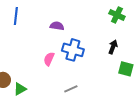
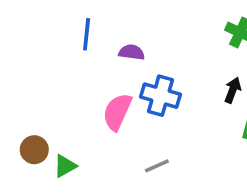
blue line: (16, 16) -> (87, 34), moved
pink semicircle: (49, 59) -> (117, 112), size x1.5

